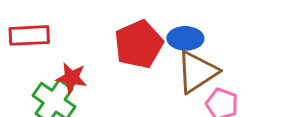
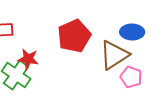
blue ellipse: (185, 38) -> (132, 32), moved

